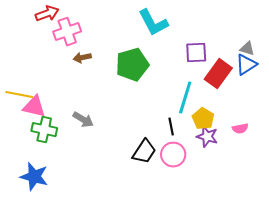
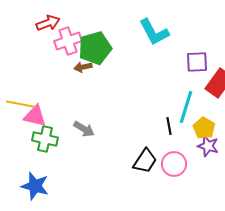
green pentagon: (132, 65) -> (95, 48), moved
black line: (171, 127) -> (169, 126), moved

